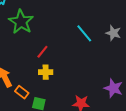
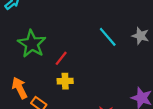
green star: (21, 22) -> (32, 44), moved

